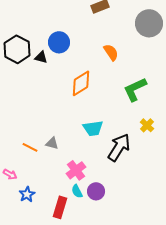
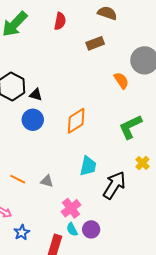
blue circle: (59, 42) -> (33, 120), moved
orange semicircle: (111, 52) -> (121, 81), moved
cyan trapezoid: (93, 128) -> (88, 166), turned -70
orange line: (30, 147) -> (18, 179), moved

